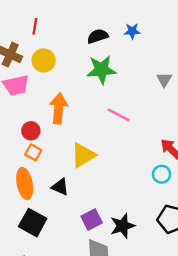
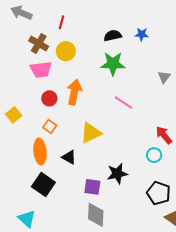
red circle: (31, 131) -> (49, 98), moved
purple square: (92, 220) -> (92, 187), turned 30
black star: (123, 226) -> (117, 174), moved

